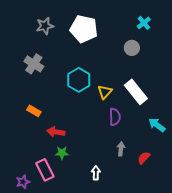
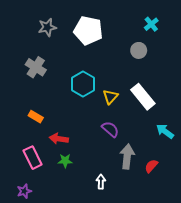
purple semicircle: (115, 117) -> (110, 129), moved, turned -48
gray arrow: (121, 149) -> (127, 157), size x1.6
pink rectangle: (45, 170) -> (33, 158), moved

